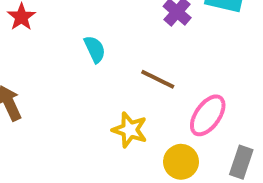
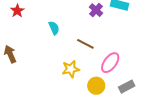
yellow star: (130, 130) -> (71, 69), turned -30
gray rectangle: (241, 162) -> (127, 87), turned 42

